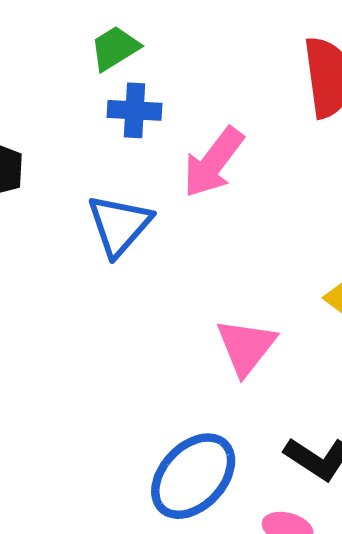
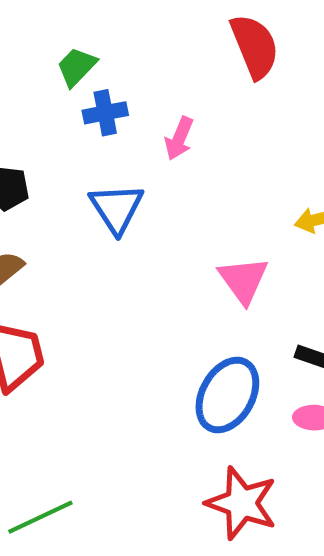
pink arrow: (213, 162) -> (179, 138), size x0.7

